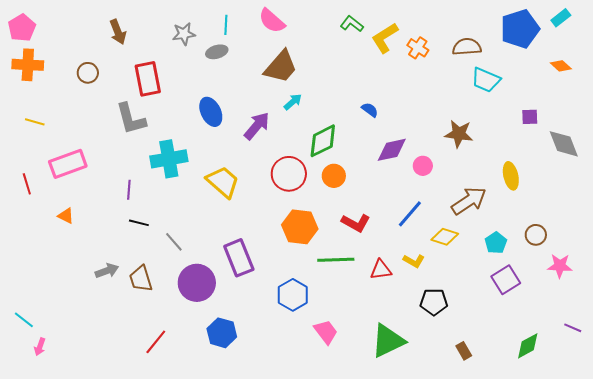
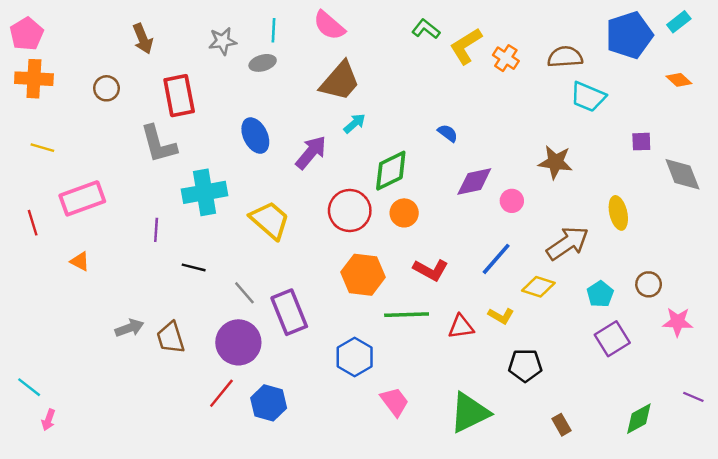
black line: (139, 223) -> (194, 267), moved
gray line: (174, 242) -> (244, 293), moved
red line: (156, 342) -> (221, 393), moved

